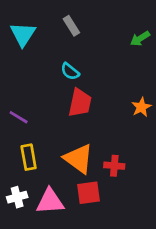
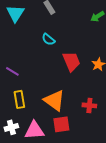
red trapezoid: (80, 103) -> (71, 61), moved, turned -35
red cross: (114, 166) -> (89, 105), moved

